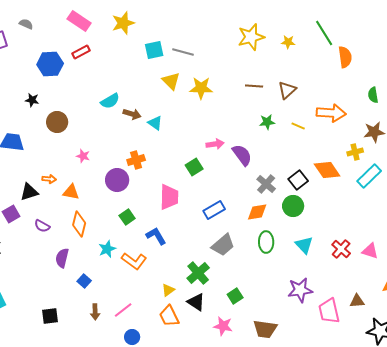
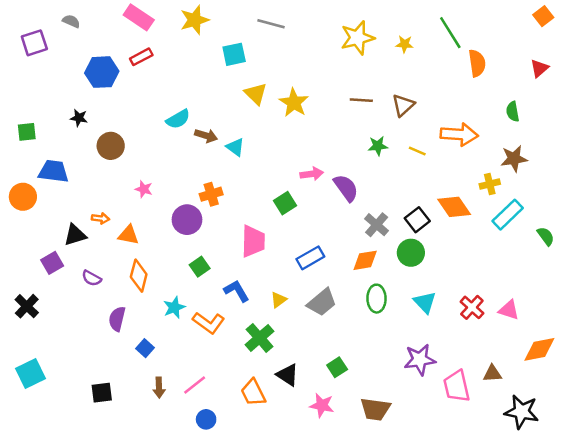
gray line: (183, 52) -> (271, 24), moved
yellow star: (201, 88) -> (294, 103), turned 30
green cross: (198, 273) -> (260, 338), moved
yellow triangle: (168, 290) -> (279, 300), moved

